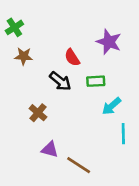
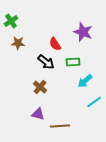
brown cross: (38, 113) -> (40, 87), moved
cyan line: (123, 134) -> (94, 102), turned 56
brown line: (79, 165) -> (60, 126), turned -36

